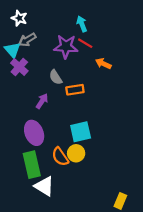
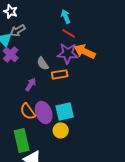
purple star: (66, 47) -> (68, 53), moved
orange arrow: (103, 64) -> (85, 51), size x1.5
purple ellipse: (34, 133) -> (44, 112), moved
orange semicircle: (60, 157) -> (28, 111), moved

